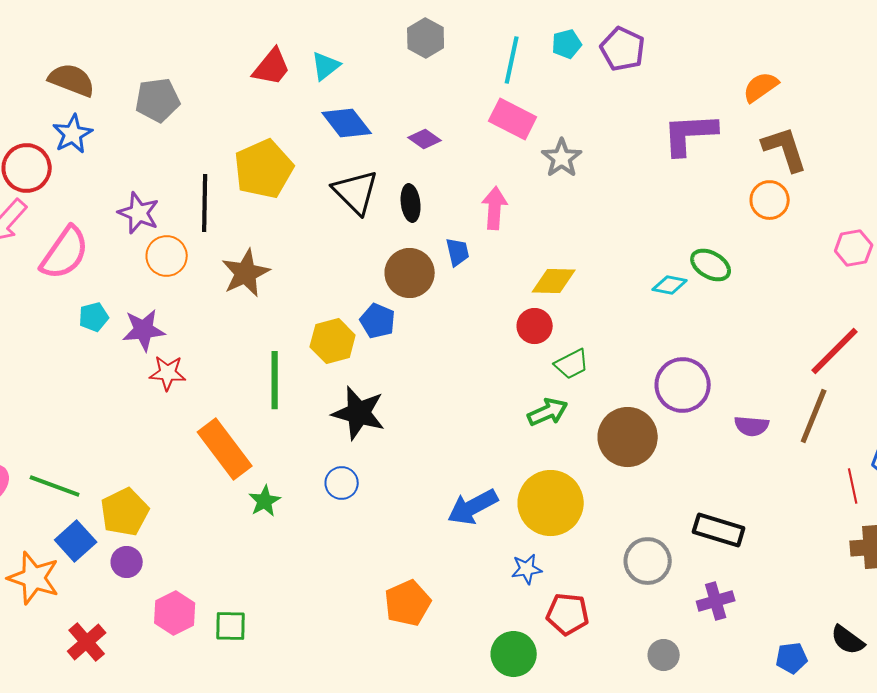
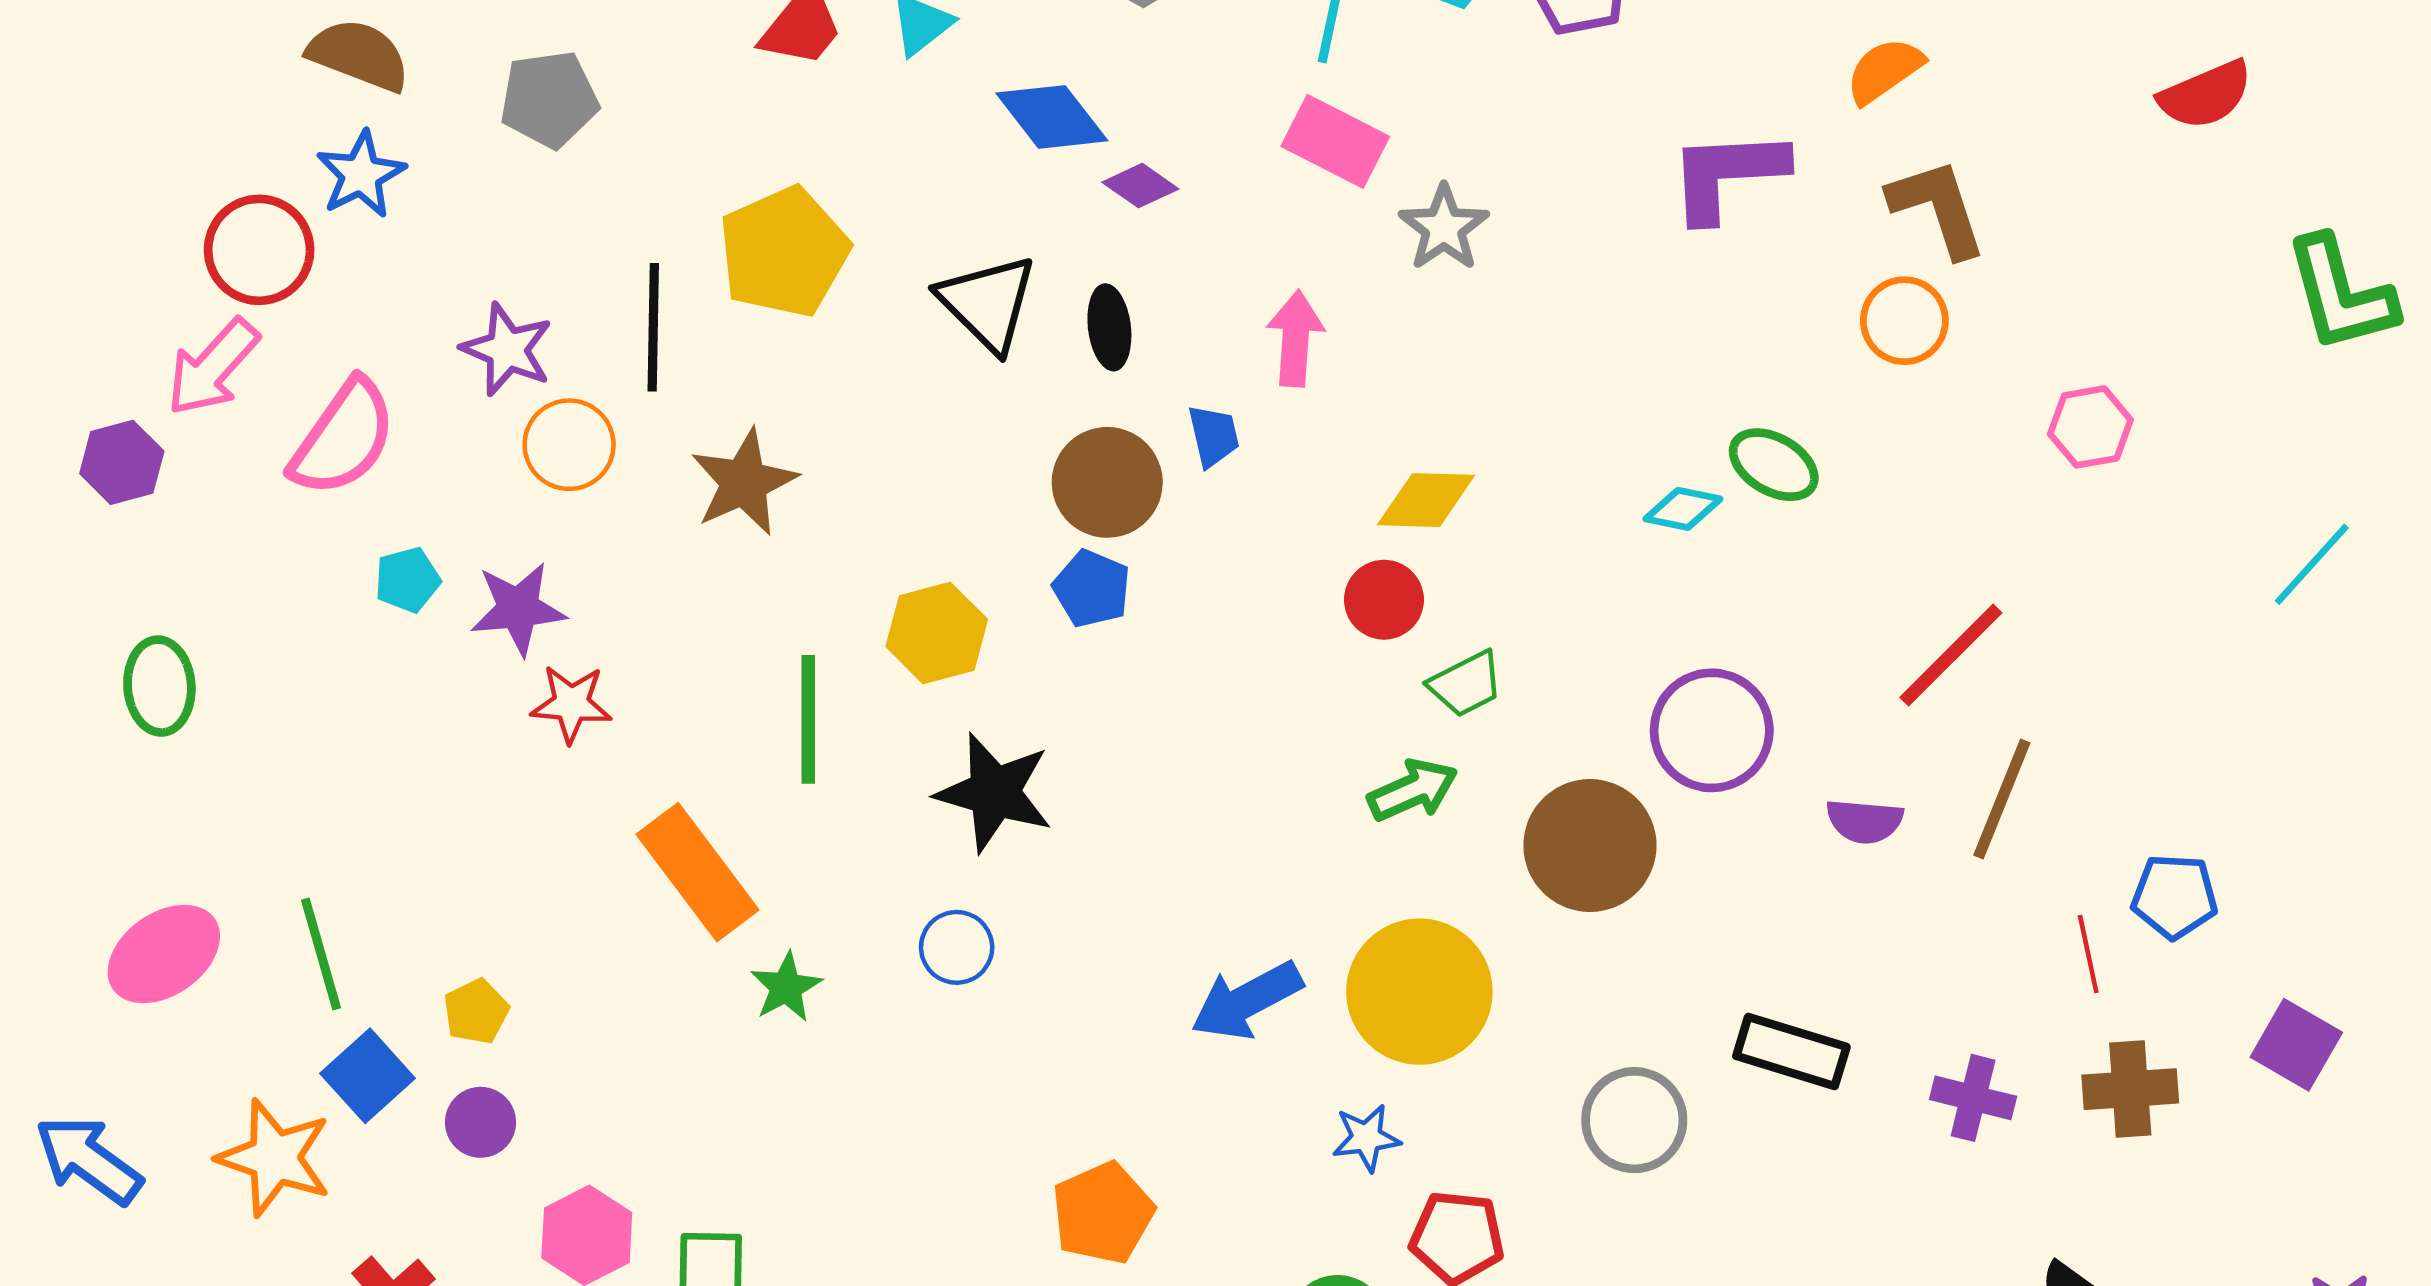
blue diamond: (347, 123) -> (1052, 117), moved
blue pentagon: (378, 321) -> (1092, 589), moved
red line: (835, 351) -> (1951, 655), moved
green line: (55, 486) -> (321, 954), turned 54
yellow pentagon: (125, 512) -> (476, 1012), size x0.6
purple cross: (716, 601) -> (1973, 1098), moved, turned 30

